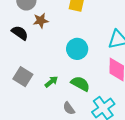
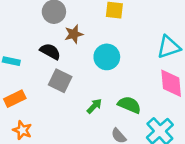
cyan circle: (77, 49) -> (107, 57), moved
gray square: (23, 77) -> (60, 81), moved

